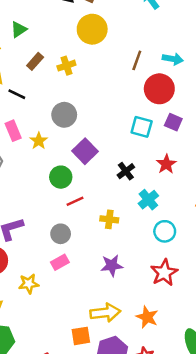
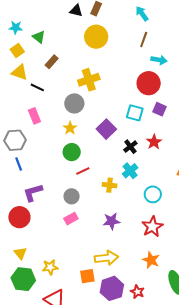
green triangle: (19, 30) -> (39, 37), turned -48
brown line: (137, 60) -> (144, 39), moved
yellow cross: (66, 66) -> (89, 80), moved, size x1.5
yellow star: (39, 141) -> (70, 128), moved
purple square: (85, 151) -> (106, 129), moved
black cross: (126, 171) -> (130, 147), moved
cyan cross: (148, 200) -> (130, 171), moved
yellow star: (29, 284) -> (50, 267), moved
orange star: (147, 317) -> (151, 260), moved

